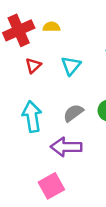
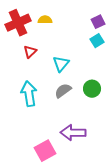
cyan triangle: (71, 66) -> (61, 64), moved
purple arrow: (66, 147) -> (73, 133), moved

